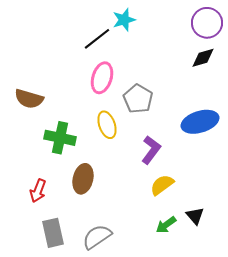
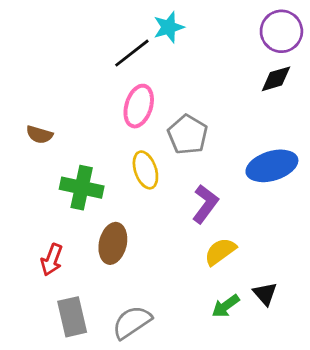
brown semicircle: (29, 99) -> (39, 135), size x0.7

